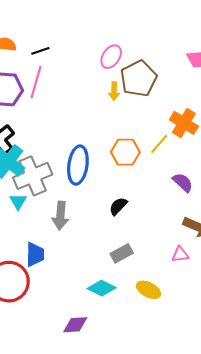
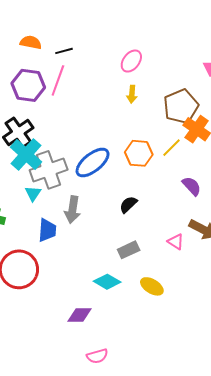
brown pentagon: (139, 79) -> (181, 106), moved
blue ellipse: (78, 165) -> (93, 163), turned 39
blue trapezoid: (35, 254) -> (47, 230), moved
pink triangle: (180, 254) -> (176, 242), moved, turned 36

